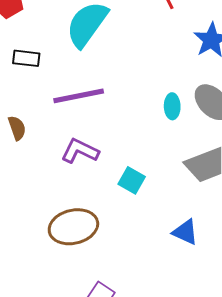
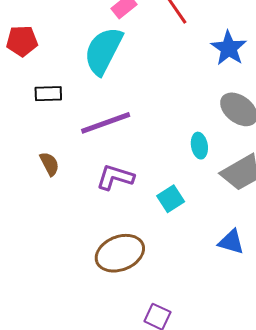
cyan ellipse: (172, 106) -> (199, 146), moved
cyan square: (132, 180) -> (171, 199), turned 36

